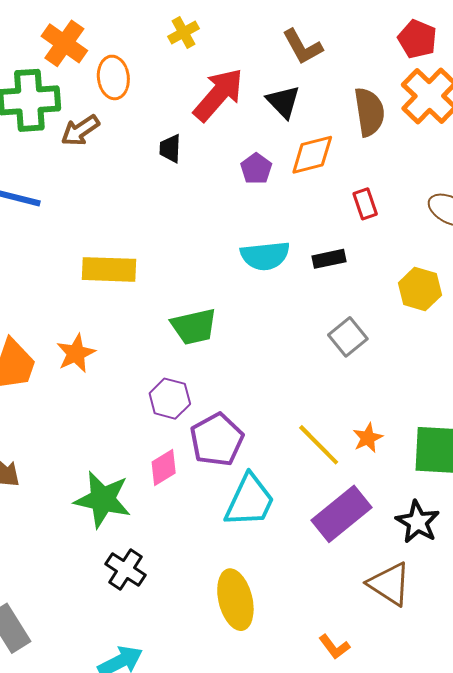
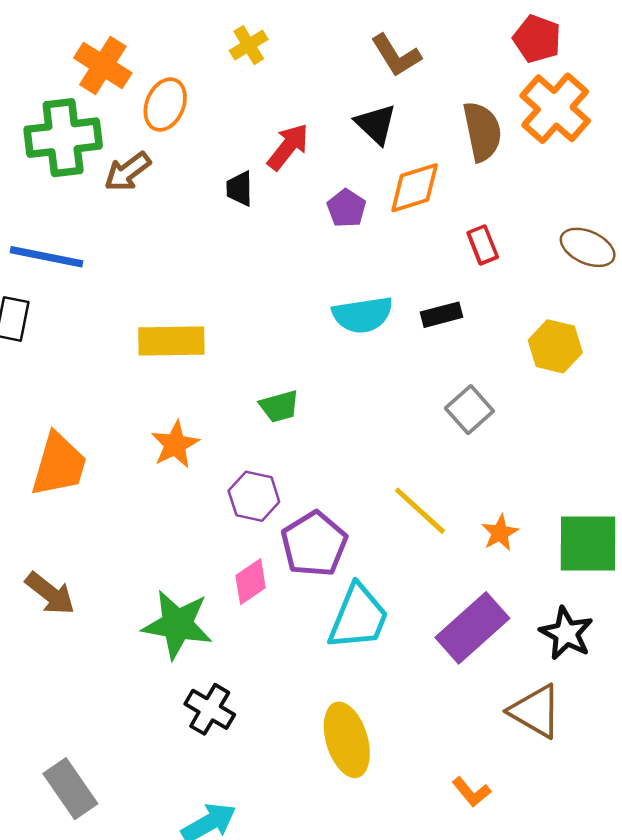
orange ellipse: (113, 77) -> (165, 104), turned 33
red arrow: (218, 95) -> (288, 147), moved, size x0.7
green trapezoid: (194, 327) -> (279, 406), size x0.7
orange star: (76, 353) -> (175, 444), moved
yellow line: (319, 445) -> (420, 511), moved

